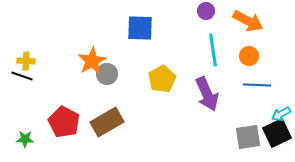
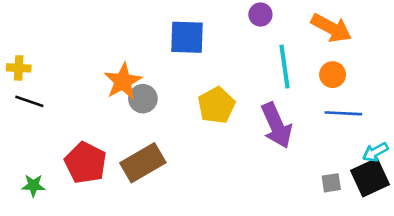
purple circle: (206, 11) -> (260, 15), moved
yellow cross: (26, 61) -> (19, 68), moved
gray square: (248, 137) -> (331, 183), size x0.6

